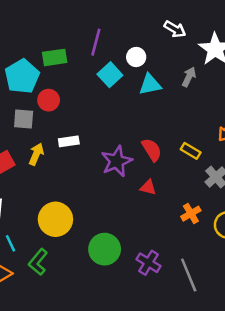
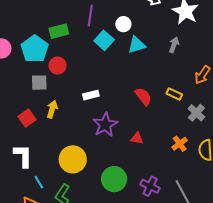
gray arrow: (189, 77) -> (174, 45), moved
white rectangle: (69, 141) -> (91, 95), moved
purple star: (117, 161) -> (105, 125), moved
red triangle: (148, 187) -> (137, 138), moved

